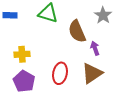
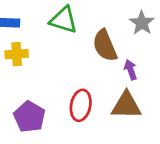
yellow cross: (22, 54) -> (17, 54), moved
brown triangle: (92, 73) -> (126, 105), turned 35

